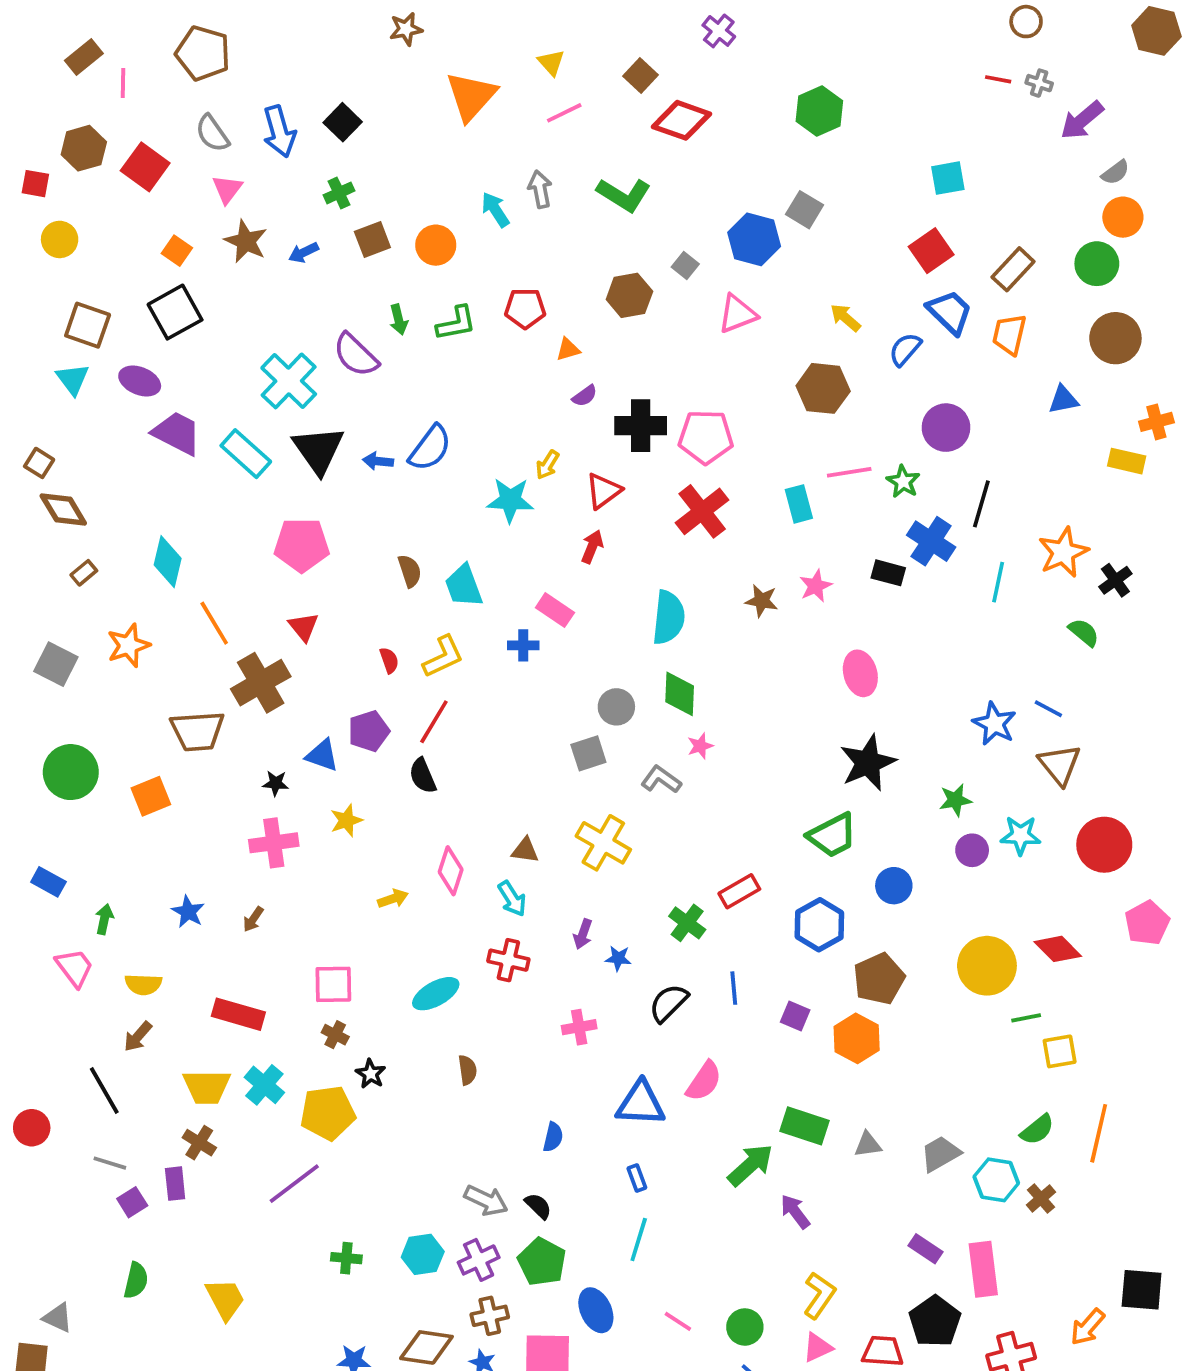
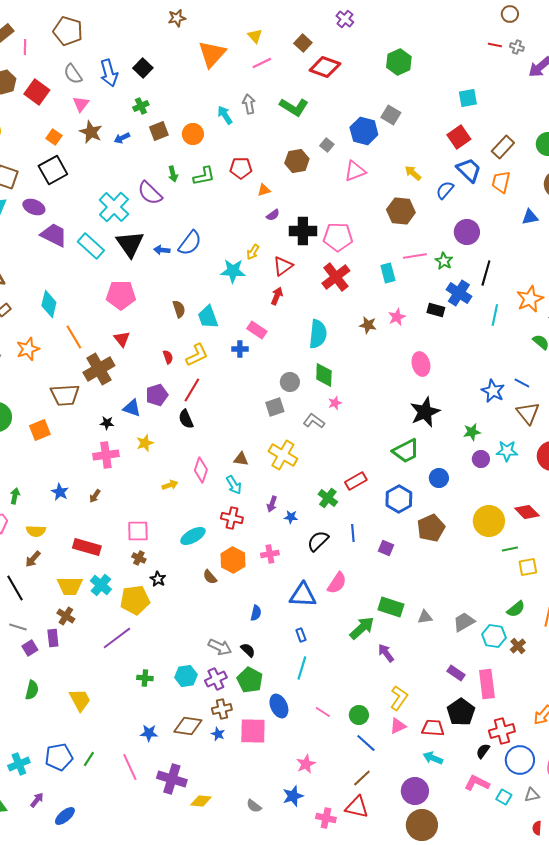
orange hexagon: (857, 1038) -> (233, 560), moved
brown semicircle: (467, 1070) -> (210, 577), turned 147

